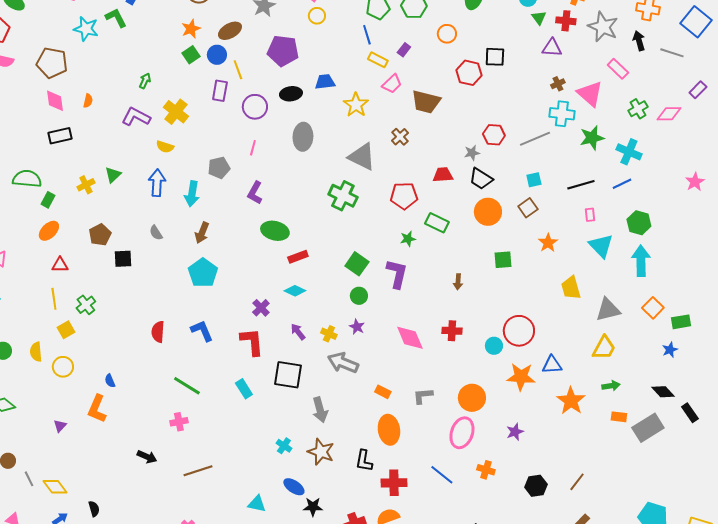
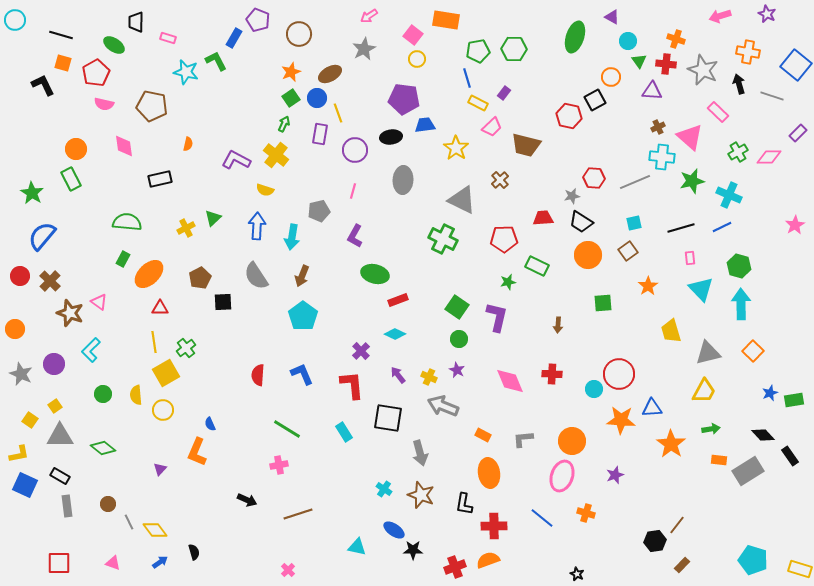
orange circle: (447, 34) -> (611, 77), moved
purple pentagon: (283, 51) -> (404, 99), moved
black square: (495, 57) -> (595, 100), turned -30
green arrow: (145, 81) -> (284, 124), moved
pink diamond: (55, 101) -> (124, 146), moved
green rectangle: (48, 200) -> (123, 259), moved
orange ellipse: (49, 231) -> (149, 274), size x1.4
gray semicircle: (156, 233) -> (256, 276), size x1.8
green rectangle: (681, 322) -> (794, 400), moved
yellow square: (66, 330) -> (166, 373), size x1.5
black hexagon: (536, 486) -> (655, 541), moved

